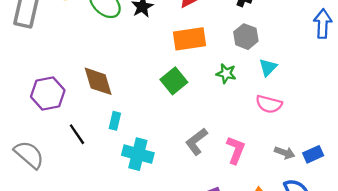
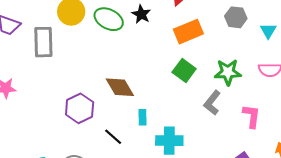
cyan triangle: (268, 67) -> (268, 31), moved
green star: (226, 74) -> (228, 72), moved, size x1.5
gray L-shape: (196, 142) -> (212, 103), moved

